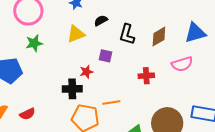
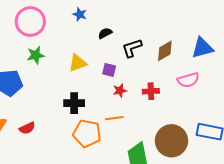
yellow triangle: (76, 34) -> (78, 63), moved
black L-shape: (127, 34) -> (132, 48), turned 55
red star: (86, 72) -> (120, 91), moved

